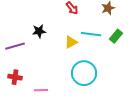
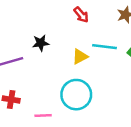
cyan circle: (84, 73) -> (76, 95), moved

